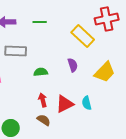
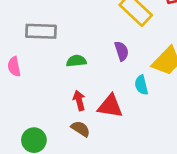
cyan semicircle: (87, 103) -> (141, 85), moved
red triangle: (65, 104) -> (110, 106), turned 36

